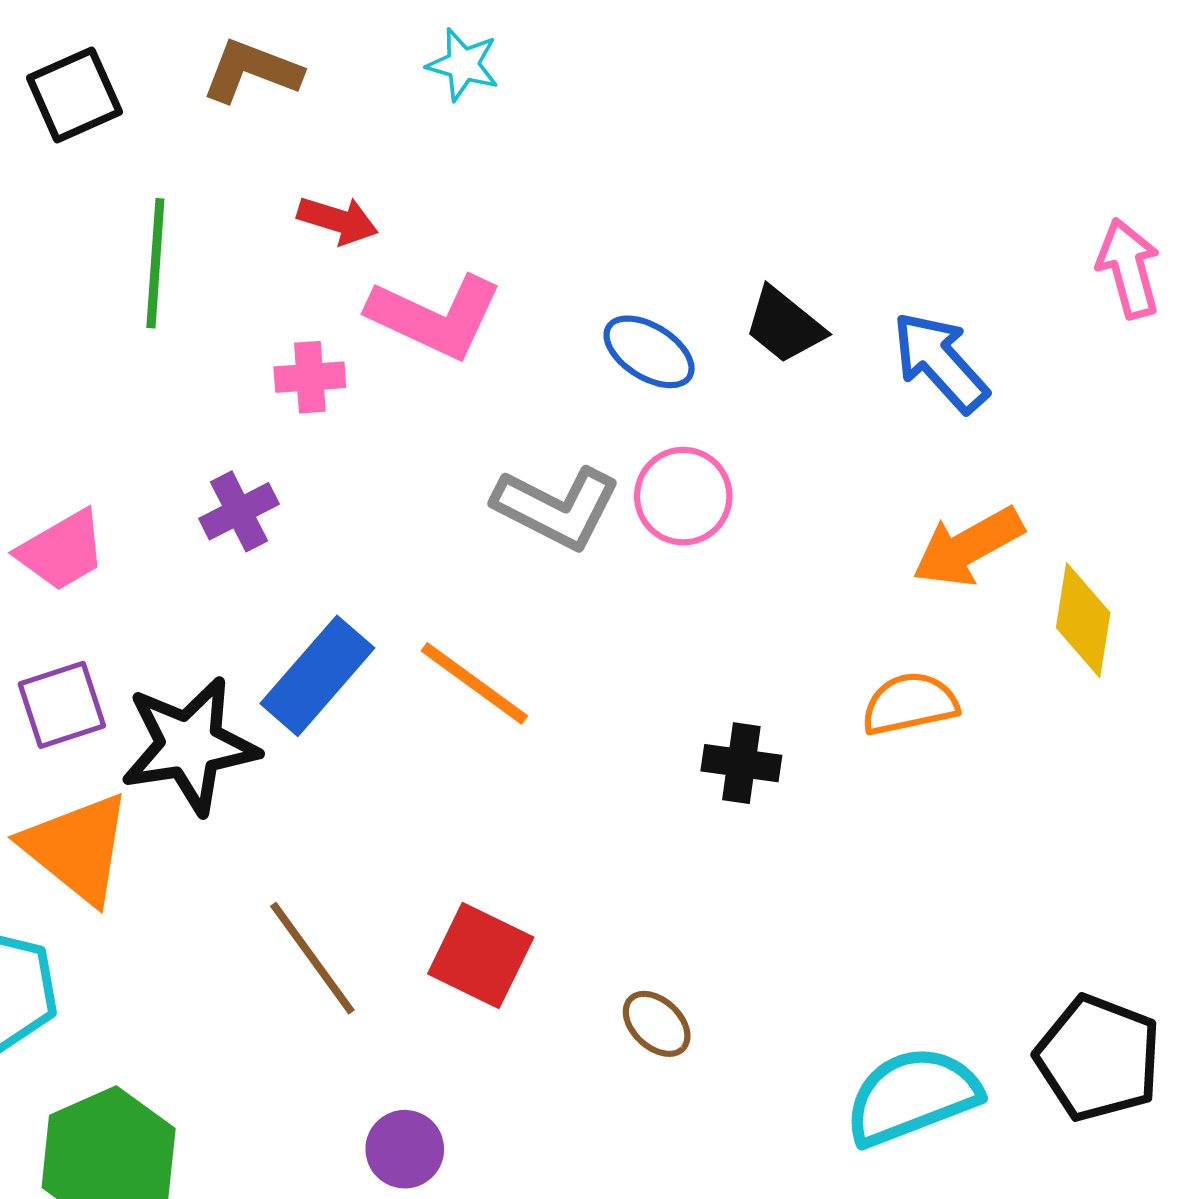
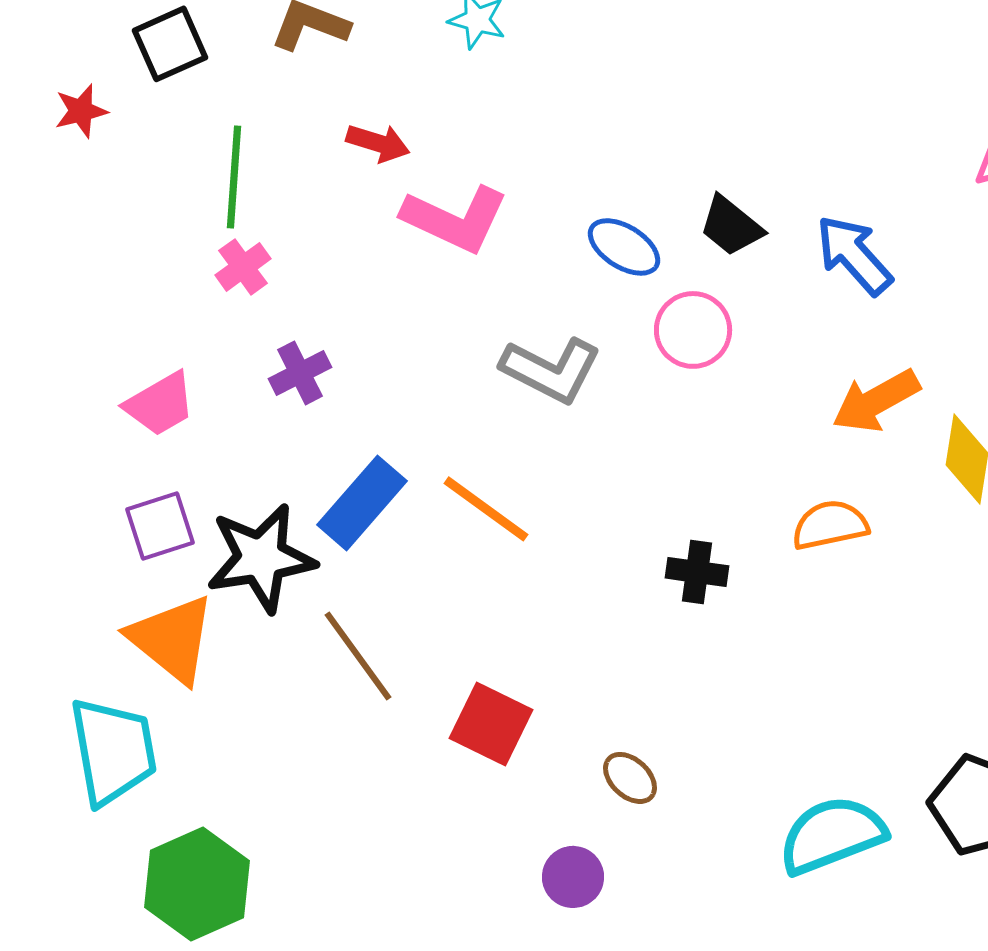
pink cross: (310, 377) -> (243, 267), moved, turned -32
pink circle: (683, 496) -> (693, 330), moved
brown line: (312, 958) -> (358, 656), moved
purple circle: (405, 1149) -> (573, 877), moved

